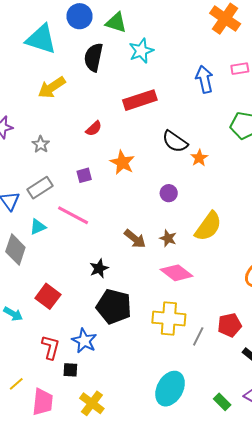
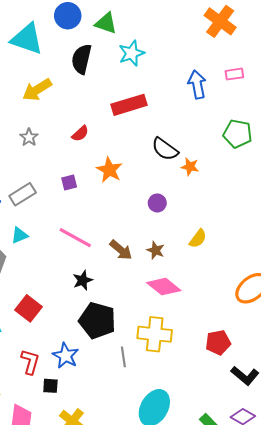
gray star: (41, 144) -> (29, 137), moved
orange star: (199, 158) -> (190, 167), turned -30
pink line: (73, 215) -> (75, 238), moved
yellow semicircle: (208, 226) -> (198, 239), size x0.6
gray line: (198, 336) -> (123, 357), moved, turned -36

